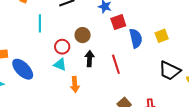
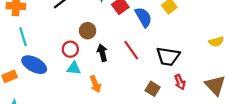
cyan line: (40, 23) -> (23, 37), moved
blue ellipse: (23, 69) -> (34, 65), moved
black trapezoid: (170, 71) -> (168, 56), moved

